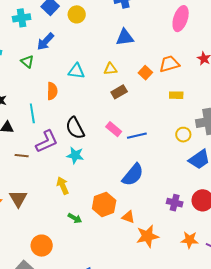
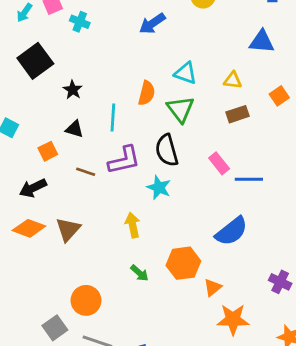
green triangle: (27, 62) -> (181, 109), moved, size x1.5
orange triangle: (128, 217) -> (213, 287), turned 48

